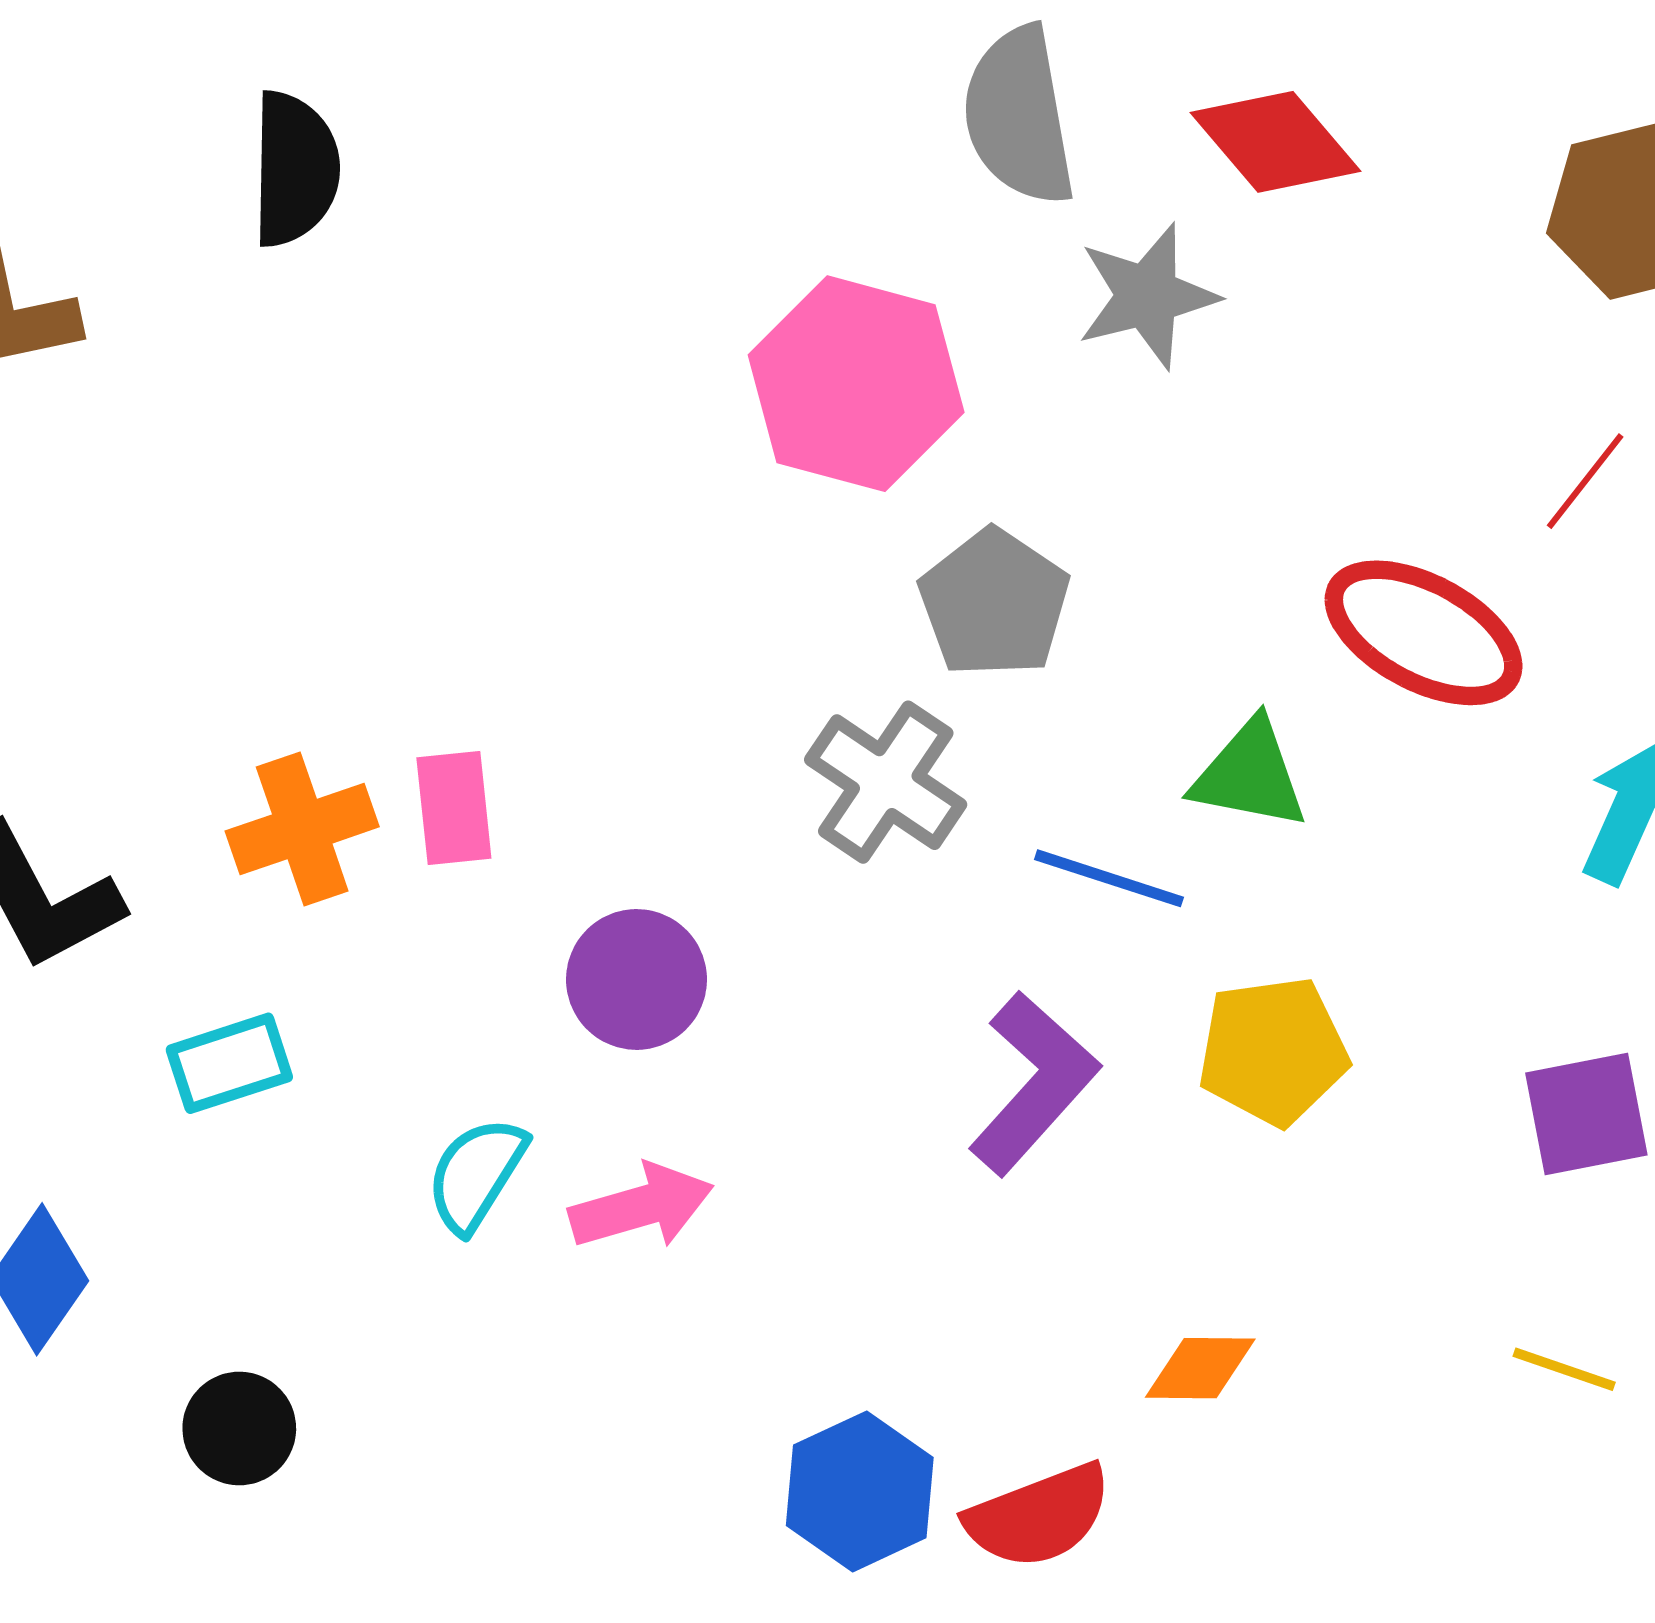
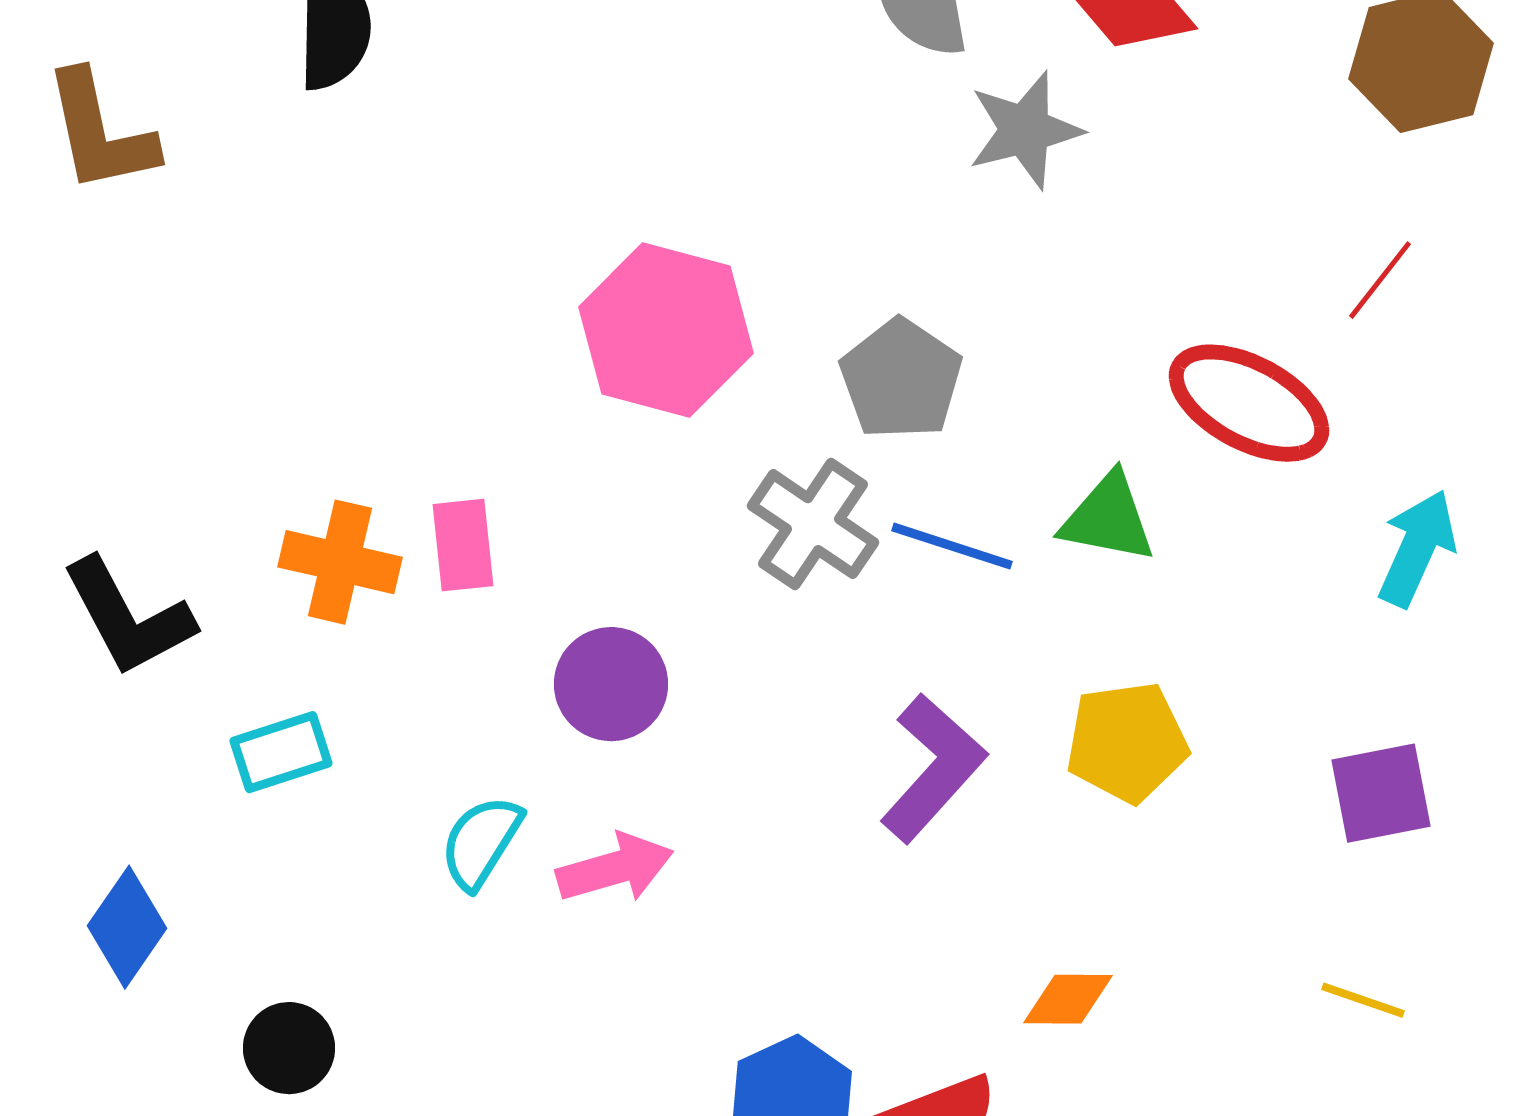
pink hexagon: (856, 384) -> (666, 330), moved
orange cross: (302, 829) -> (340, 562), turned 32
blue line: (1109, 878) -> (952, 546), moved

